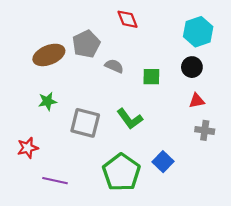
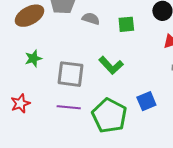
blue square: (163, 162) -> (146, 101), turned 30
purple line: (55, 181) -> (69, 107), moved

